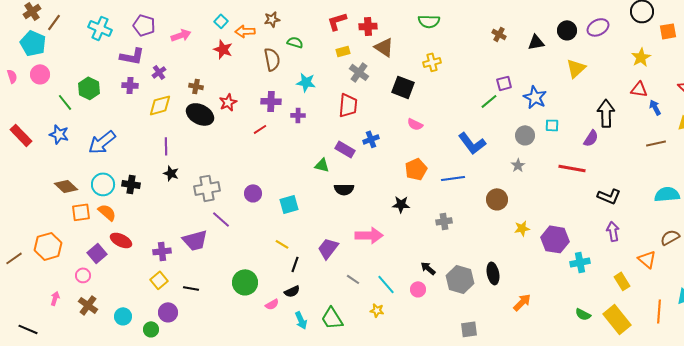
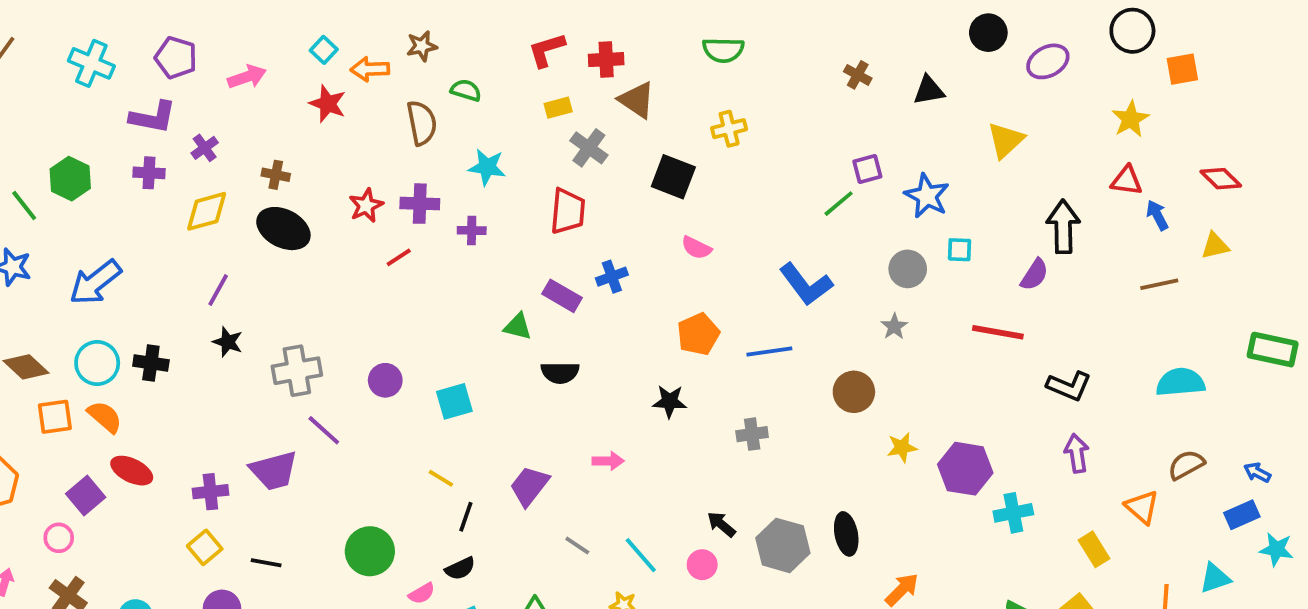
black circle: (567, 30) -> (988, 33), moved
red star: (228, 102) -> (366, 206), moved
purple line: (166, 146) -> (218, 290), turned 30
pink arrow: (369, 235) -> (608, 461), size x0.6

